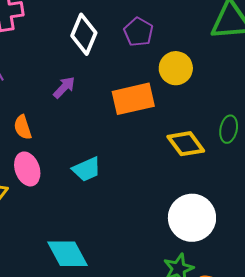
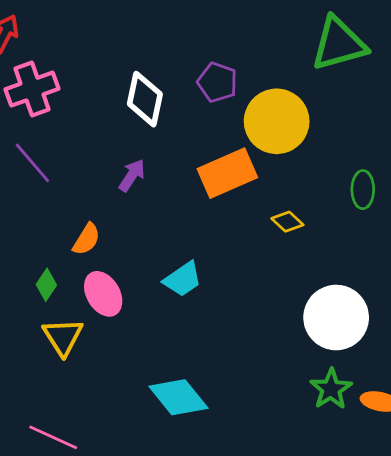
yellow circle: (176, 68) -> (277, 121), size x1.4
orange semicircle: (23, 127) -> (86, 239), turned -120
yellow diamond: (186, 144) -> (287, 222), moved, size x0.6

